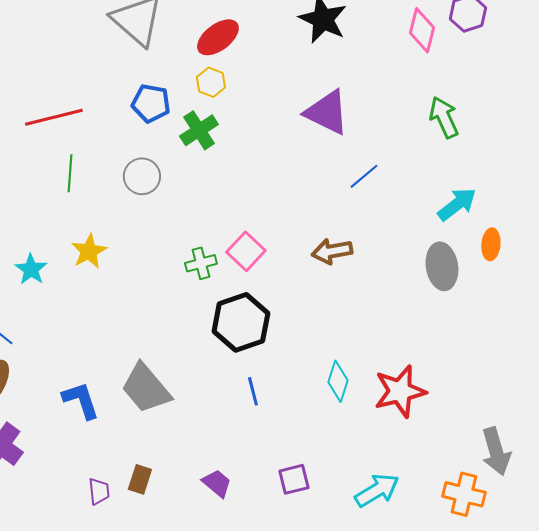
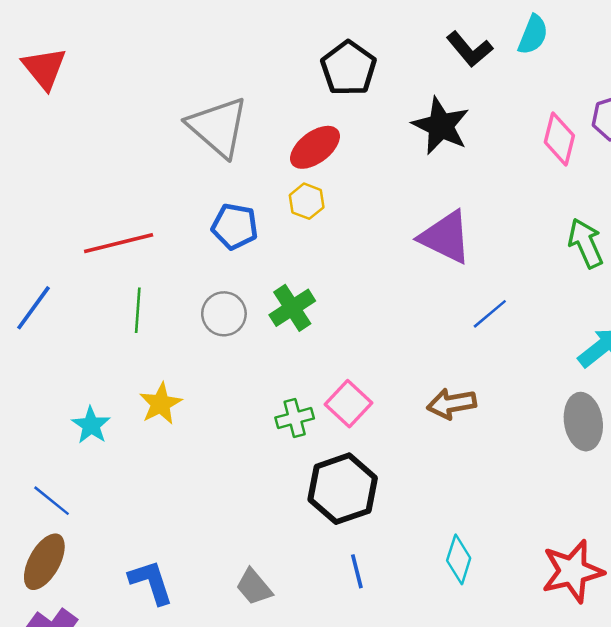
green cross: (199, 130) -> (292, 308), moved
gray trapezoid: (146, 388) -> (254, 587), moved, size x0.6
red star: (400, 391) -> (573, 571), moved

